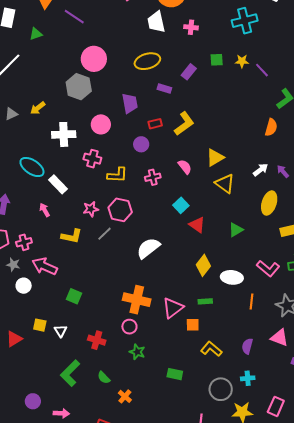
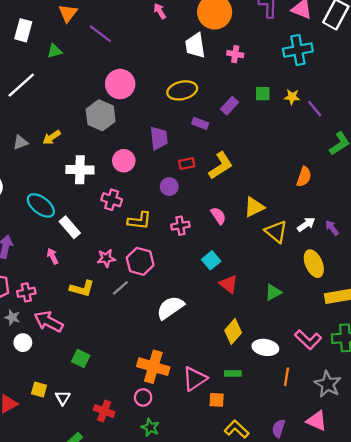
orange semicircle: (271, 127) -> (304, 177), moved
yellow triangle: (225, 184) -> (276, 232), moved
yellow ellipse: (269, 203) -> (314, 264), turned -45

